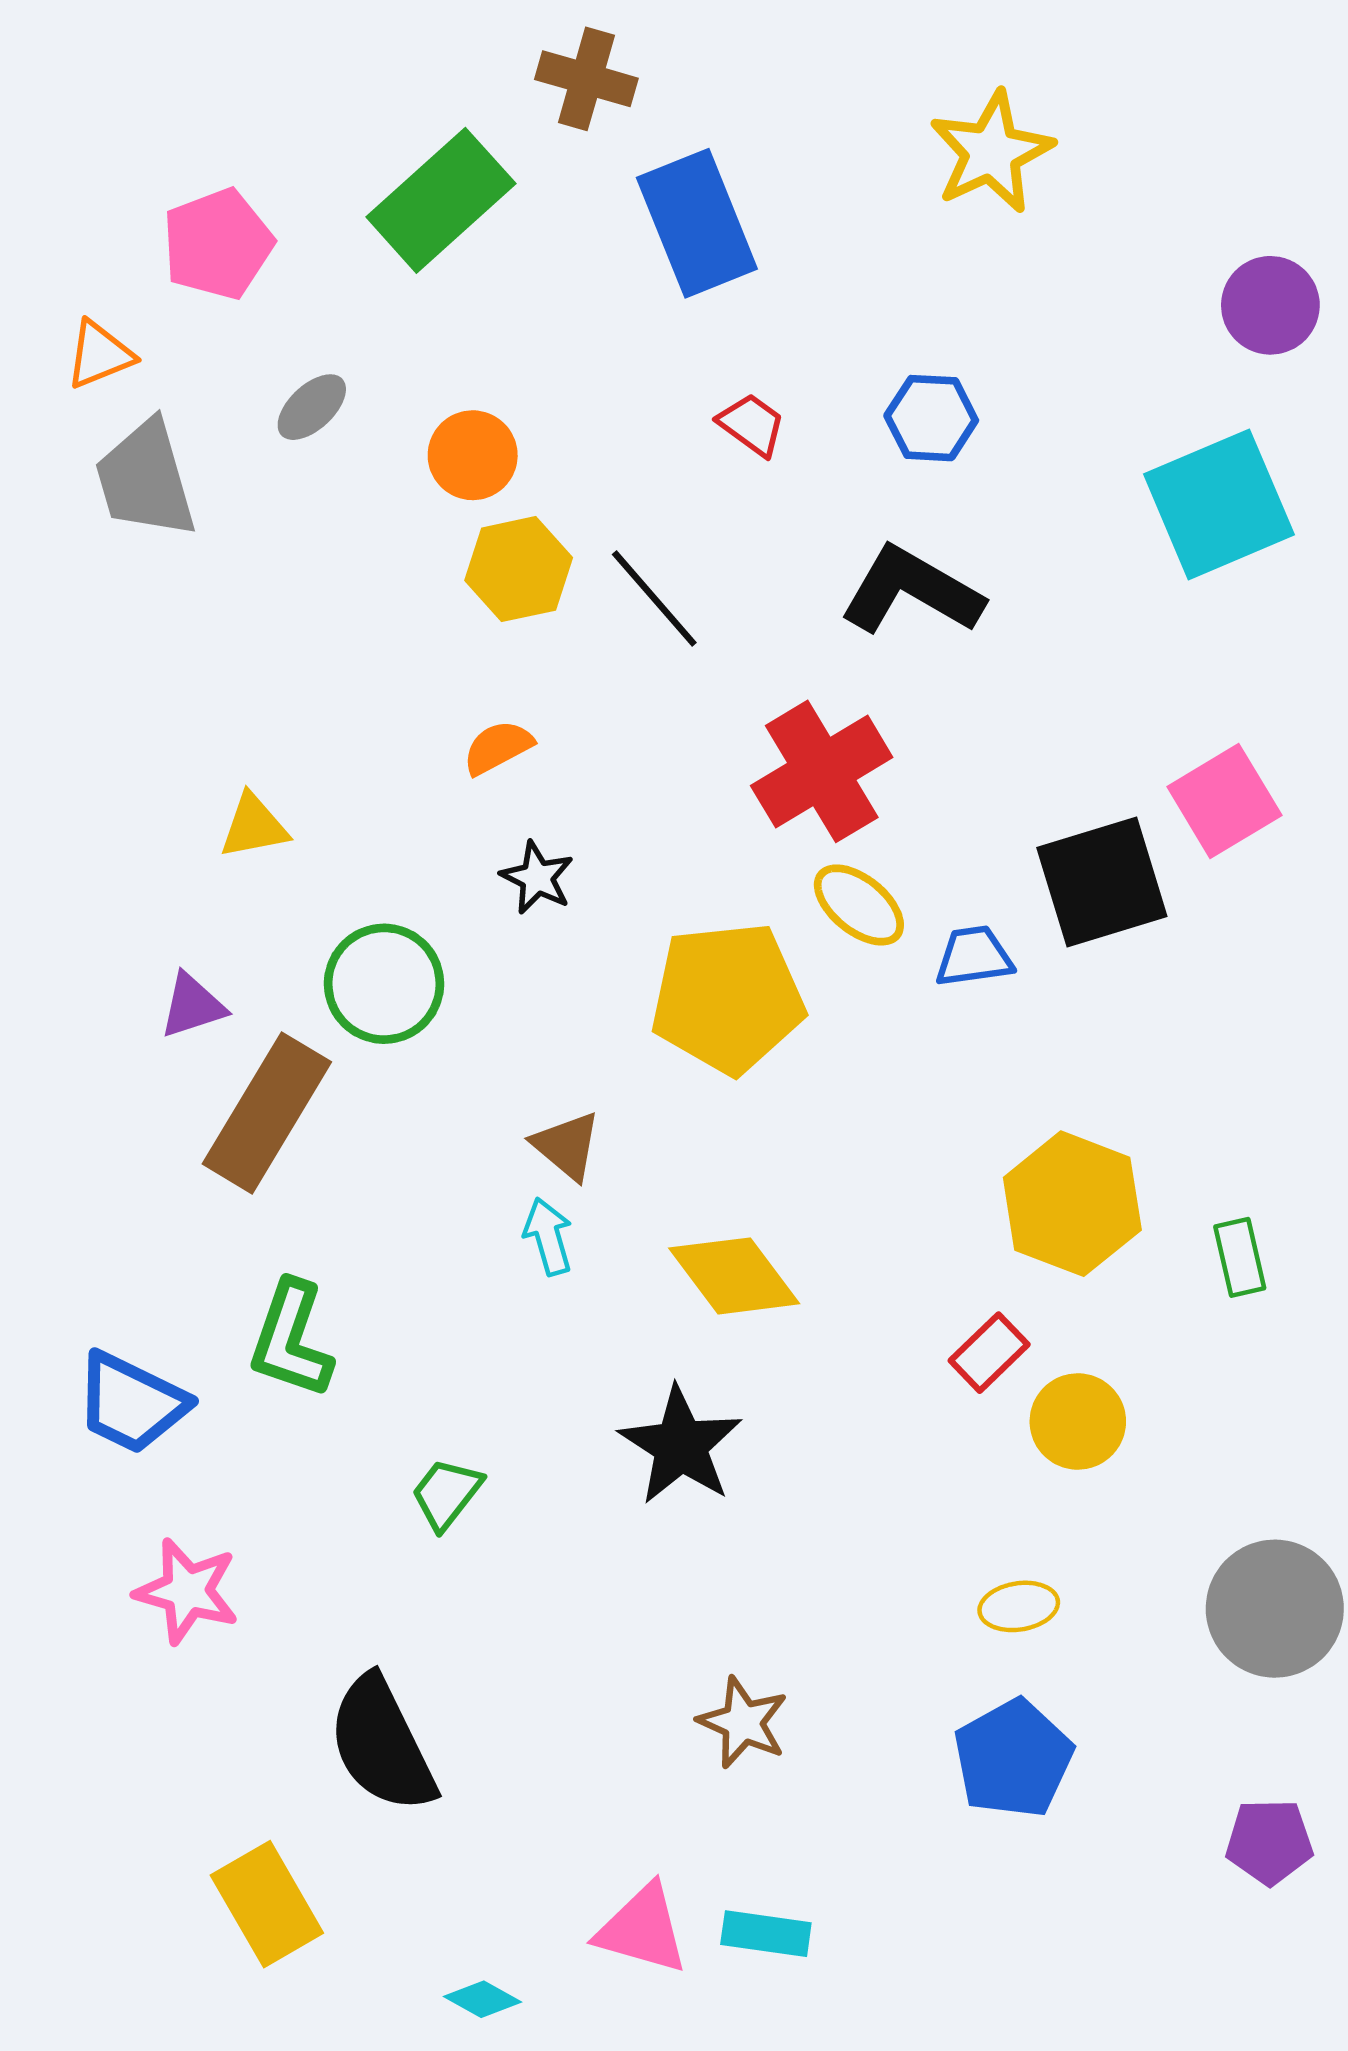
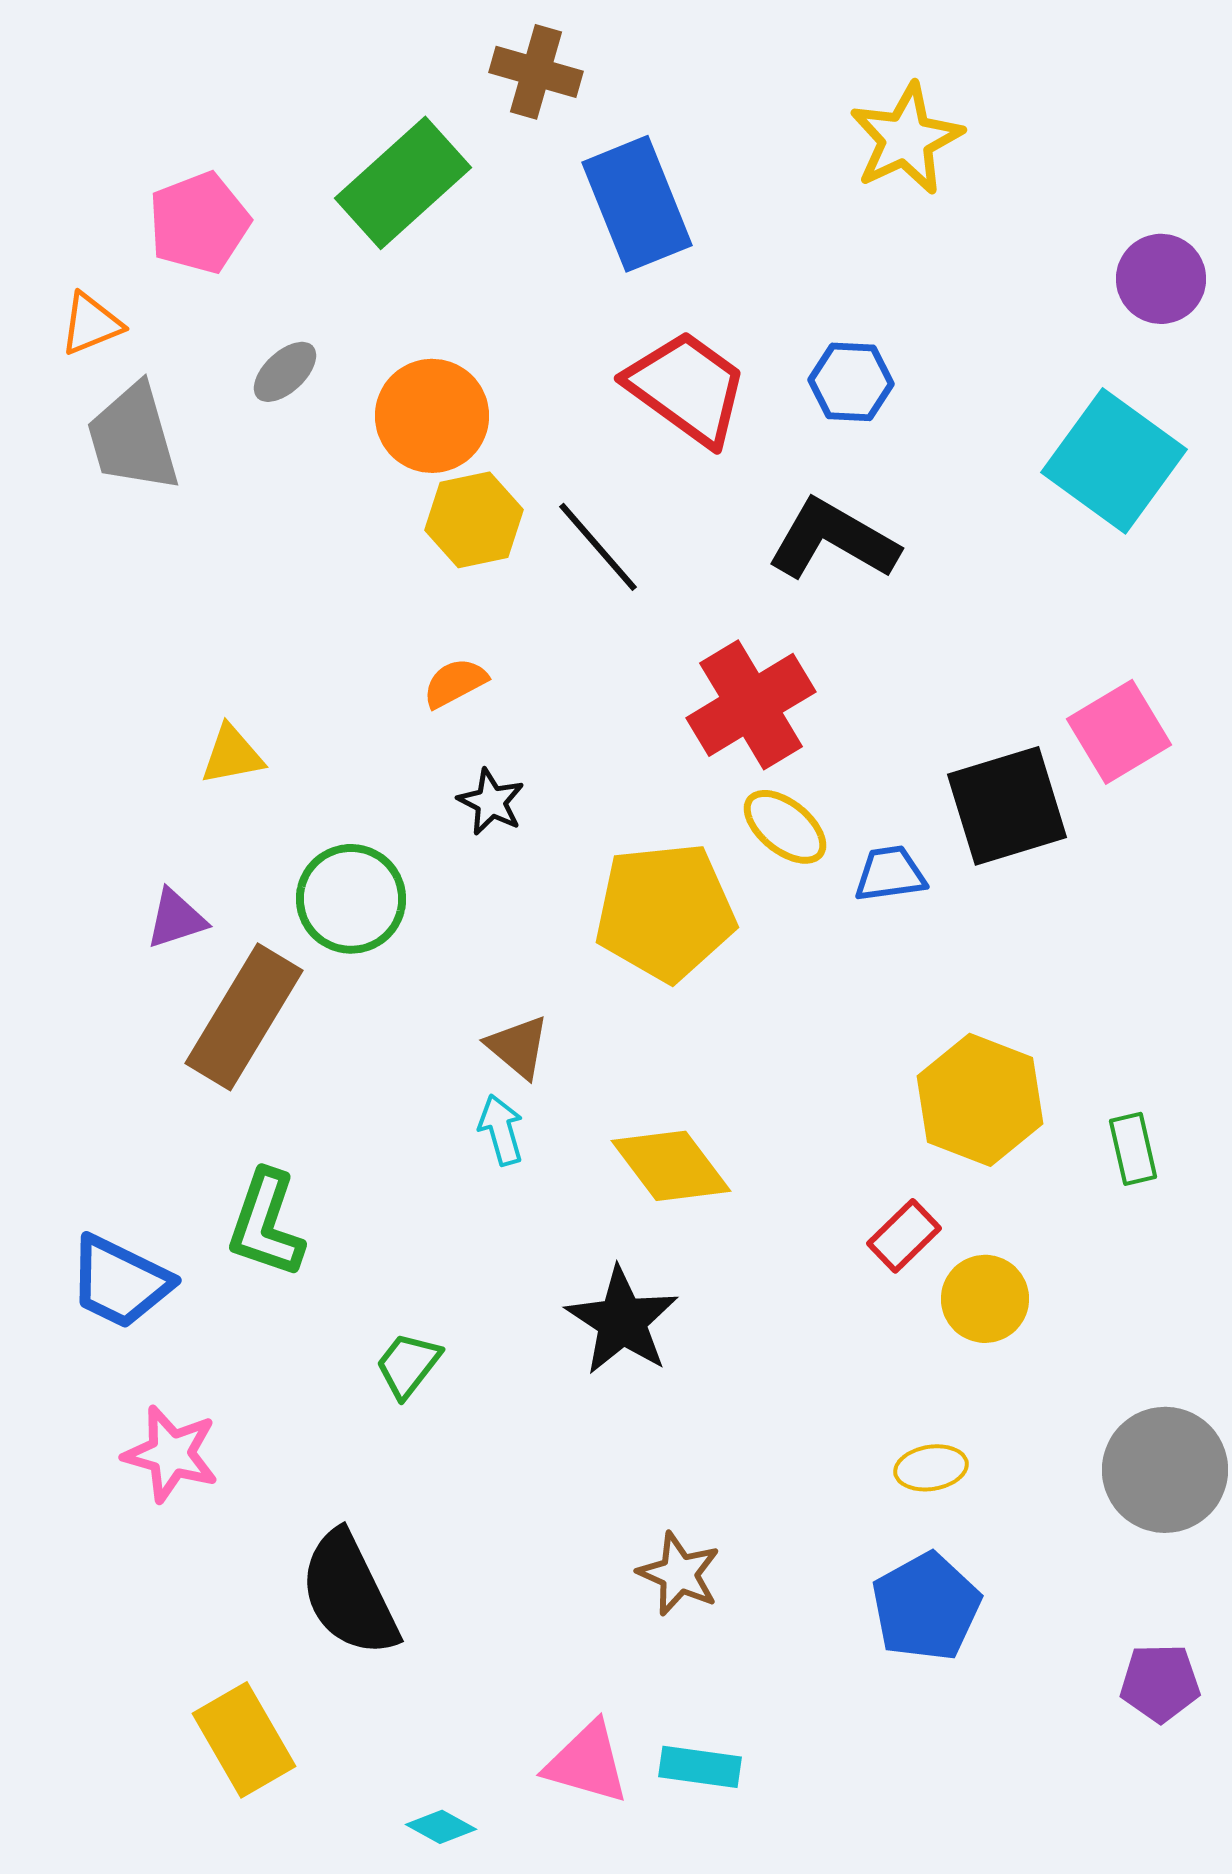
red trapezoid: (752, 425) -> (687, 388), size x2.0
orange circle: (473, 455) -> (432, 416), size x1.4
cyan square: (1219, 504) -> (1114, 461), turned -31

